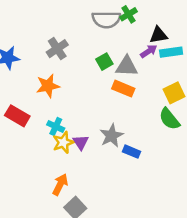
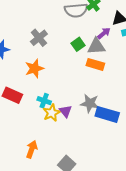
purple arrow: (149, 51) -> (104, 33), moved
gray star: (111, 136) -> (90, 103), turned -30
blue rectangle: (131, 152) -> (107, 114), size x1.6
orange arrow: (60, 185) -> (32, 149), moved

